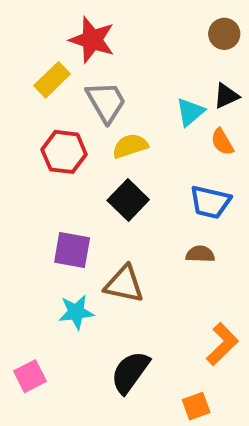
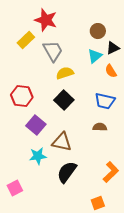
brown circle: (224, 34) -> (98, 31), moved
red hexagon: (64, 152) -> (22, 96), moved
purple square: (72, 250) -> (36, 125), turned 30
black semicircle: (130, 372) -> (67, 172), moved

